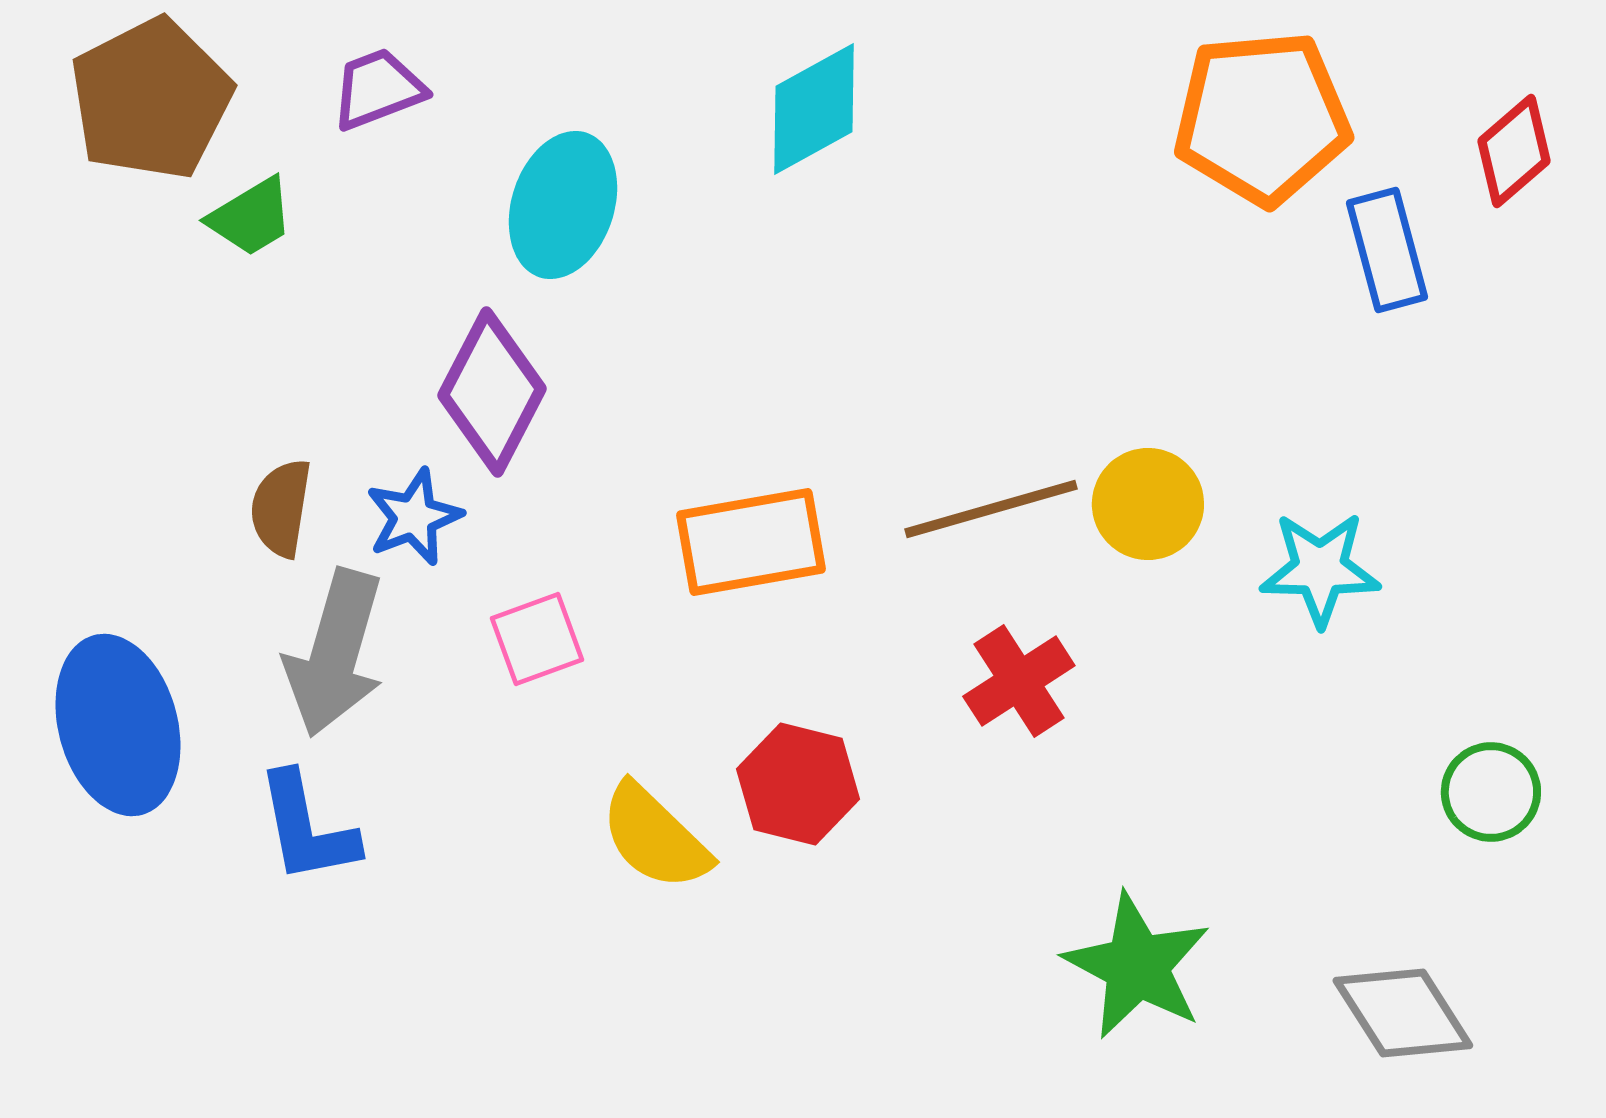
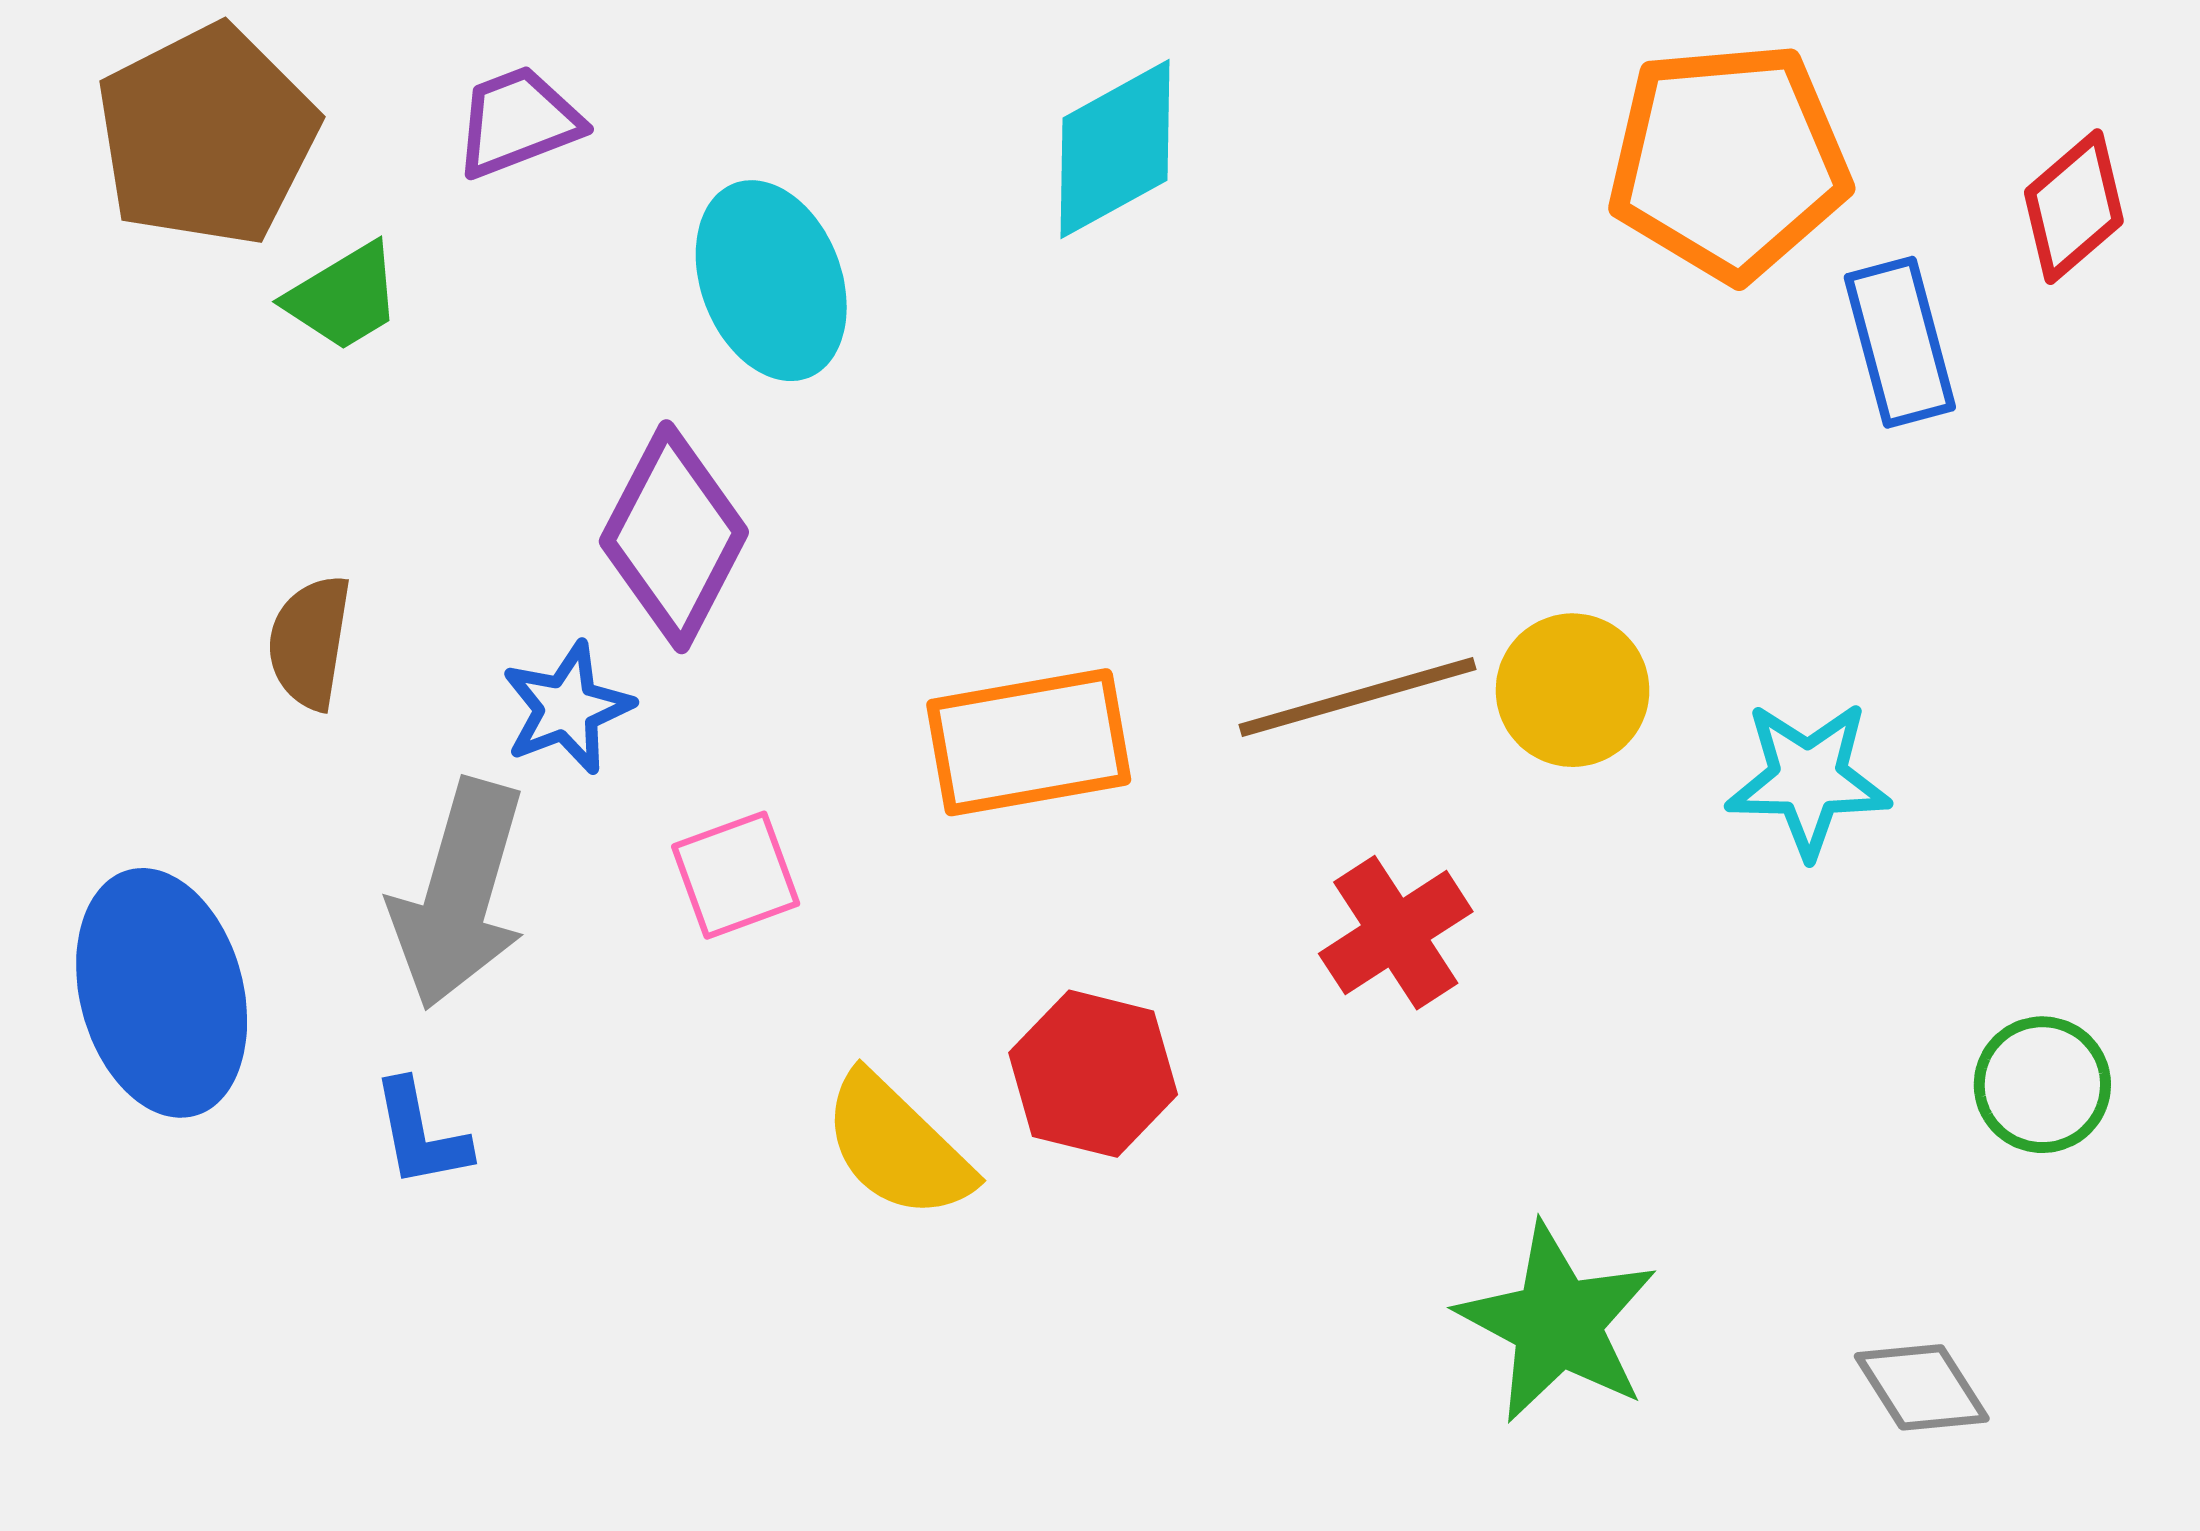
cyan ellipse: (563, 205) -> (771, 281), turned -39
brown semicircle: (281, 508) -> (310, 642), moved
blue L-shape: (307, 828) -> (421, 1134), size x0.7
gray diamond: (1403, 1013) -> (1922, 1387), size x0.7

